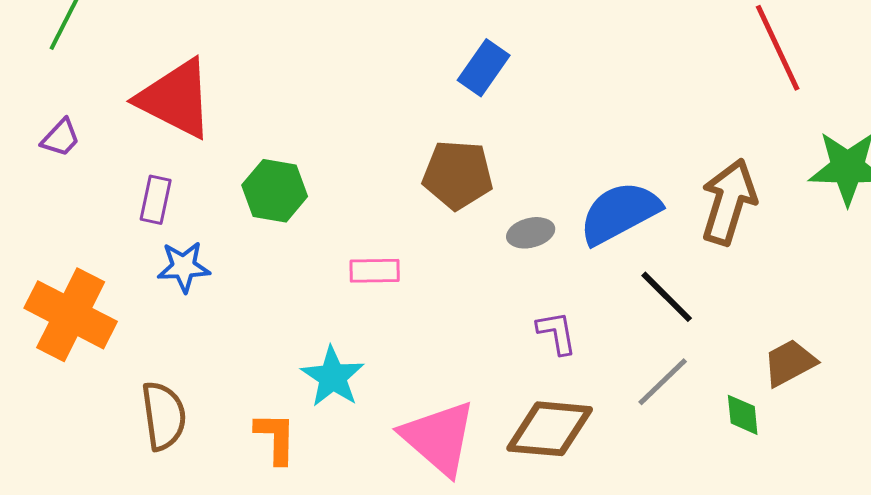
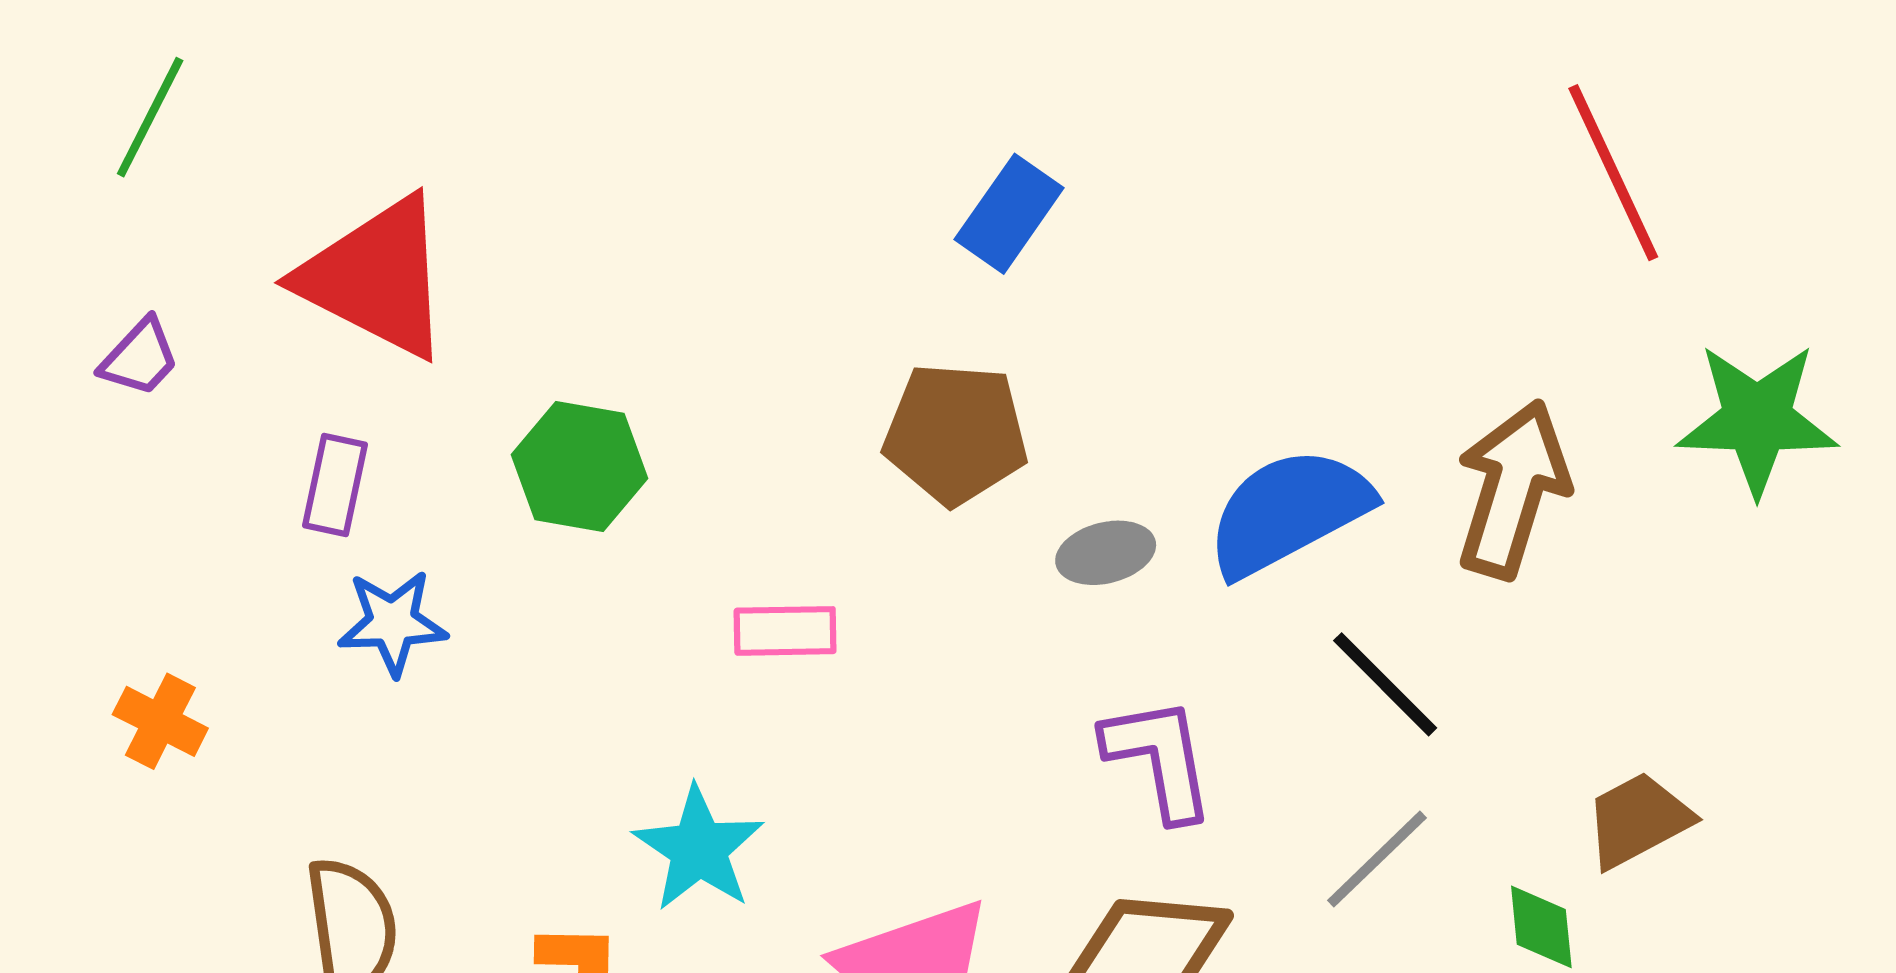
orange cross: (71, 315) -> (160, 721), size x0.5
purple L-shape: (557, 333) -> (1159, 758), size x1.4

